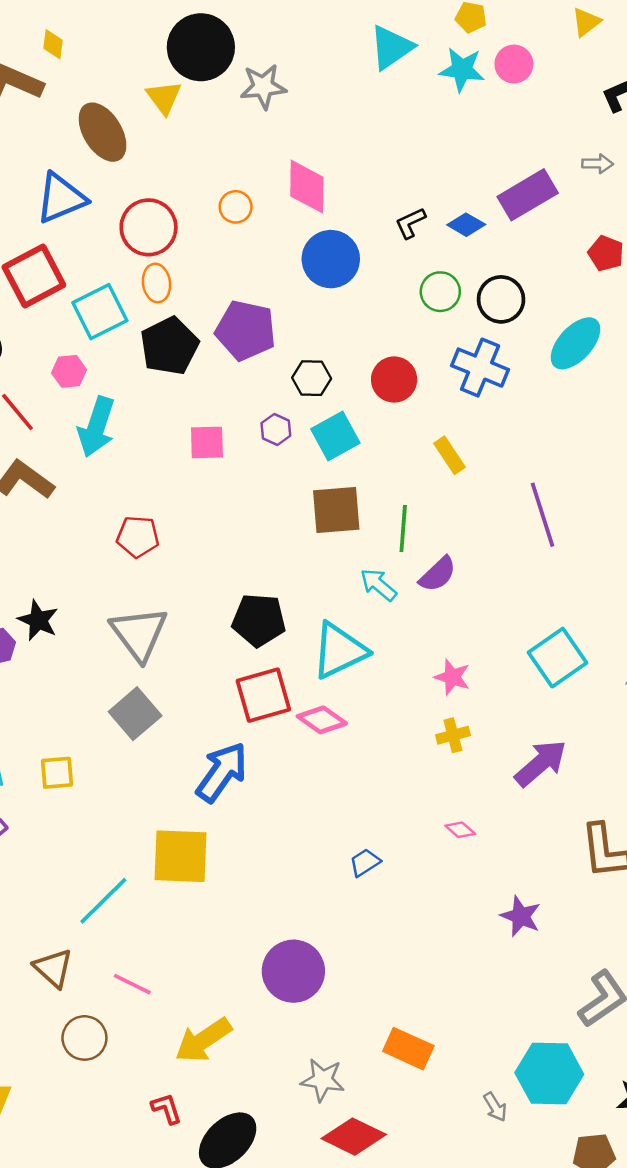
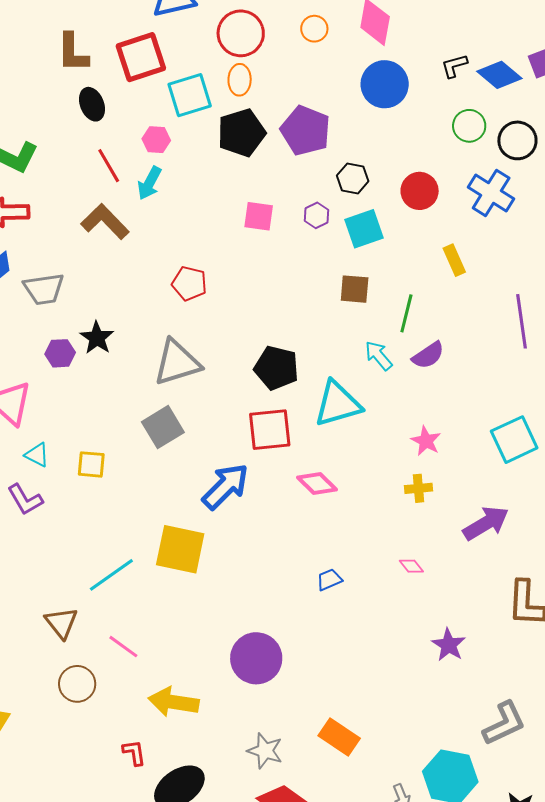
blue diamond: (466, 225) -> (499, 75), size x1.4
cyan arrow: (96, 427) -> (149, 183), moved, size x0.7
brown square: (336, 510) -> (355, 289), size x0.7
gray triangle: (139, 634) -> (177, 362), turned 40
pink diamond: (322, 720) -> (317, 484), moved
yellow arrow: (203, 1040) -> (173, 702), turned 33

